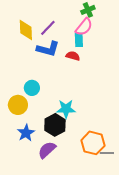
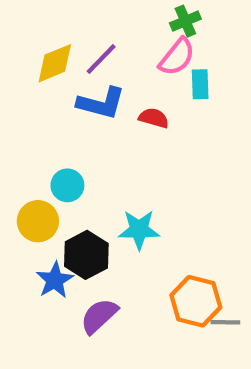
yellow diamond: (26, 30) -> (55, 63), turned 70
cyan rectangle: (79, 40) -> (200, 84), moved
black hexagon: (55, 125) -> (86, 255), moved

